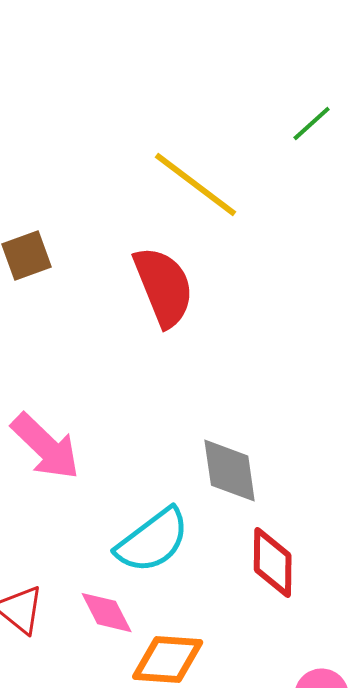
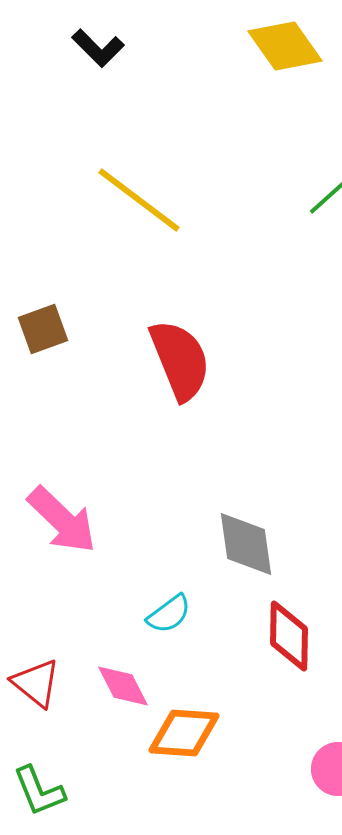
yellow line: (196, 185) -> (139, 200), moved
cyan semicircle: (153, 541) -> (169, 614), size x0.6

